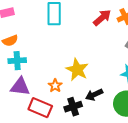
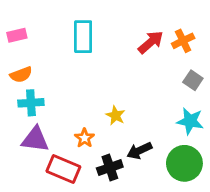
yellow star: (77, 70) -> (115, 115), size x0.6

